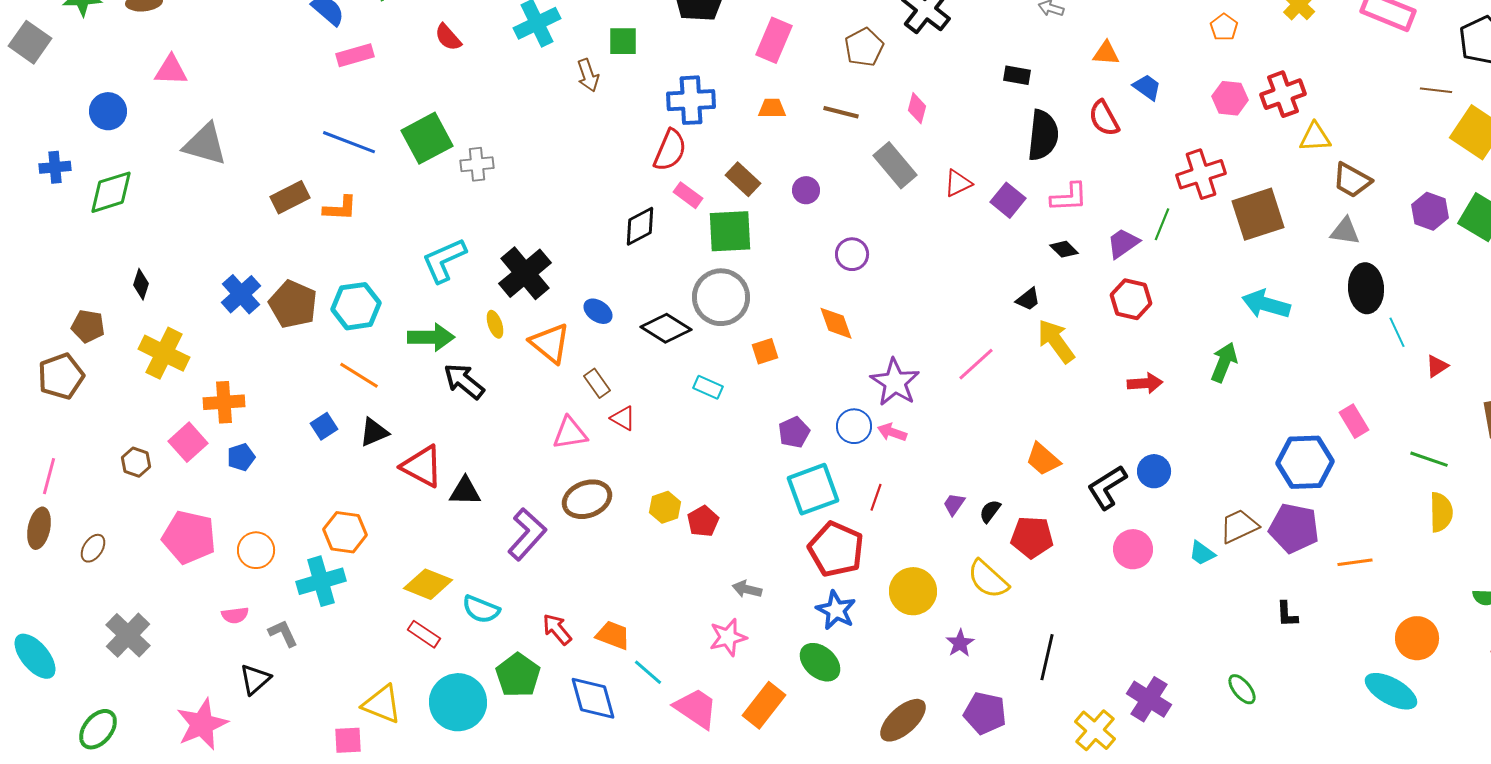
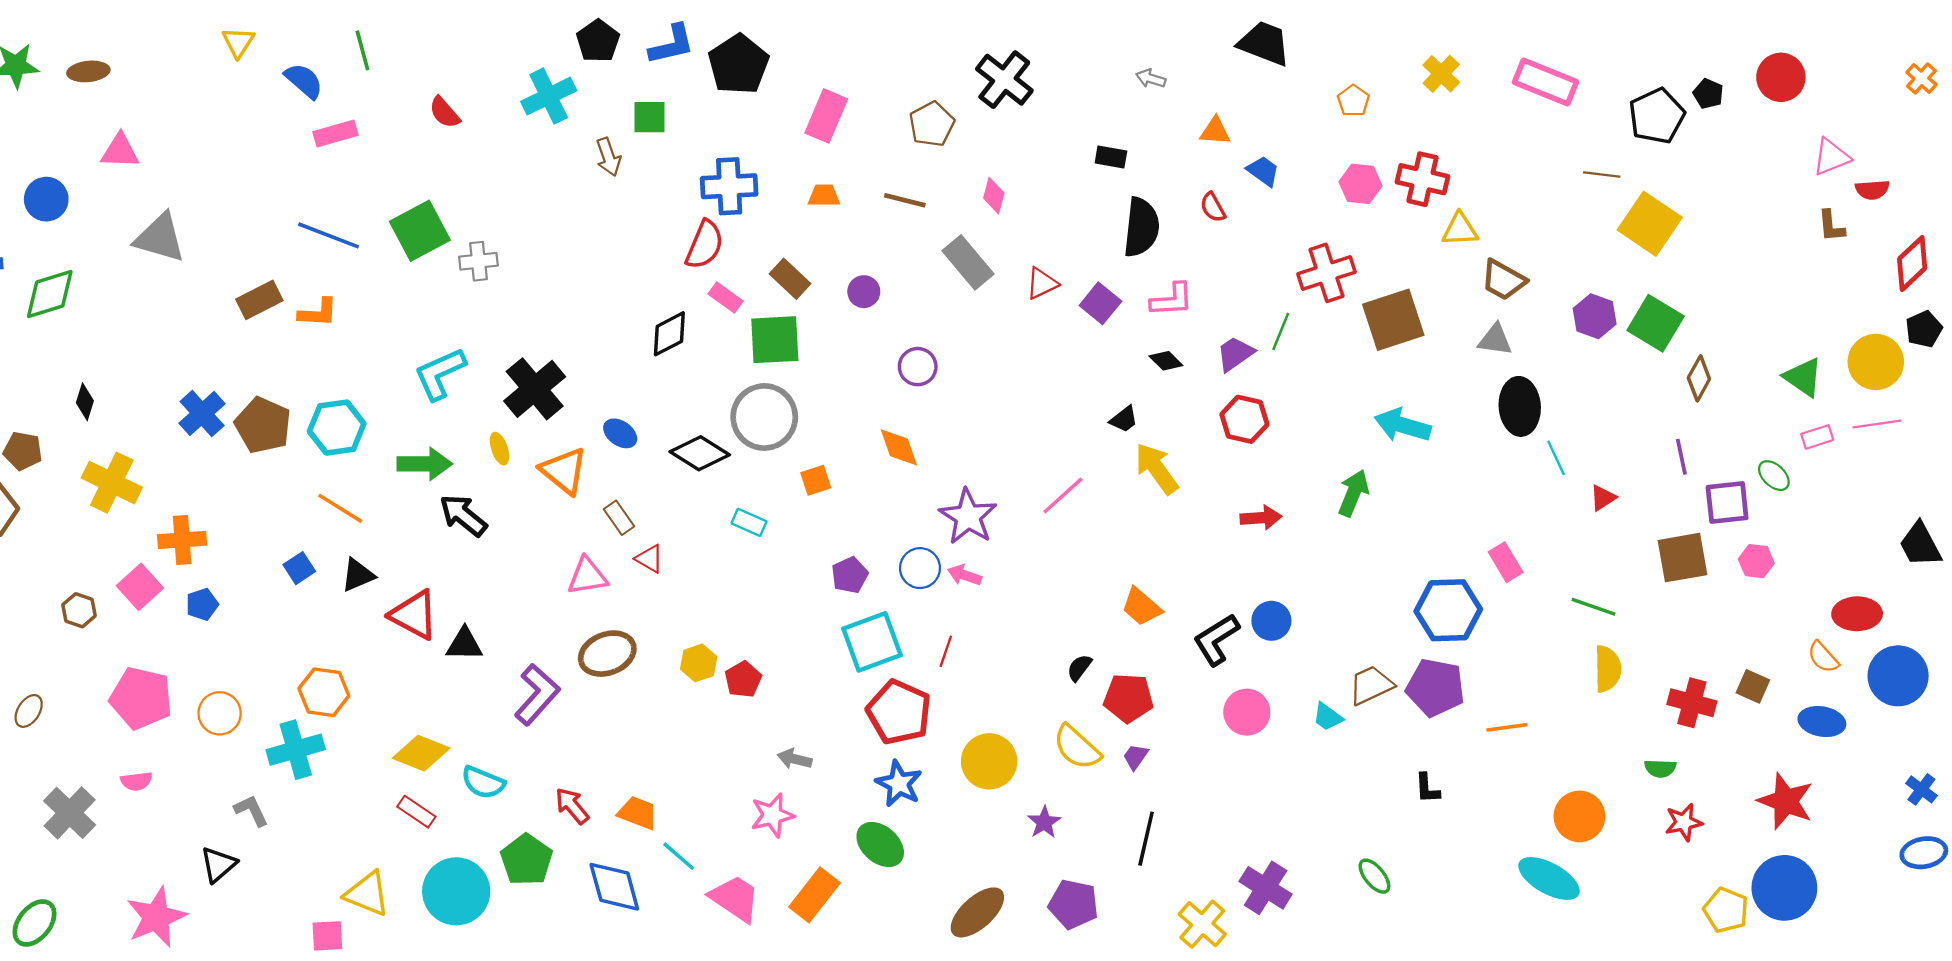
red cross: (1283, 94) -> (1422, 179), turned 33
red semicircle: (1104, 118) -> (1213, 207), size x0.7
purple trapezoid: (954, 504) -> (1136, 757), moved
pink semicircle: (235, 615) -> (136, 781), moved

